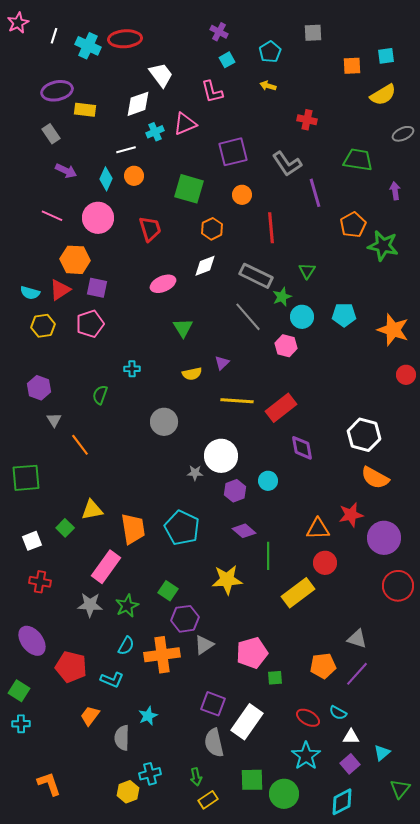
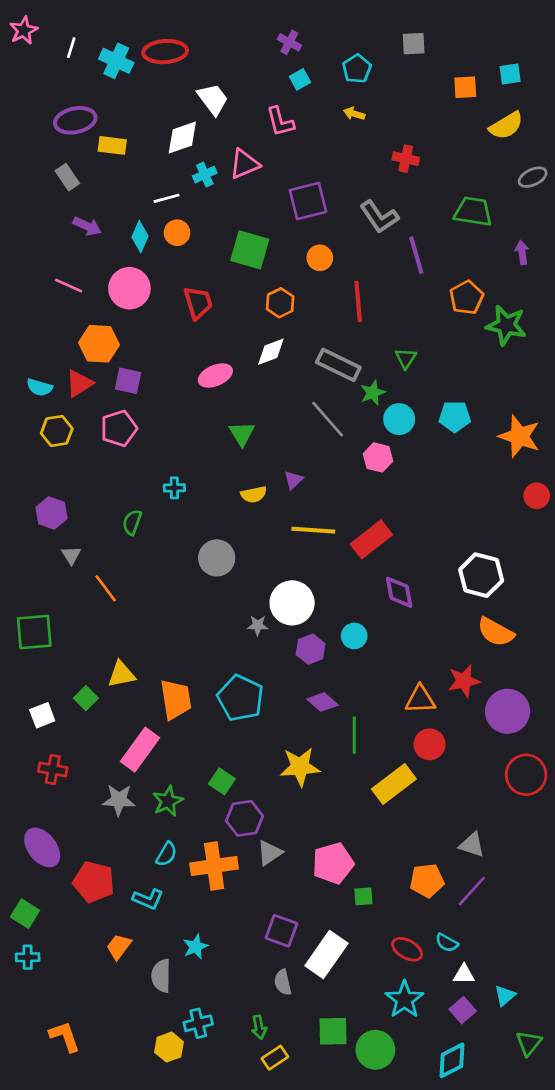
gray semicircle: (214, 743) -> (283, 982), size x0.7

